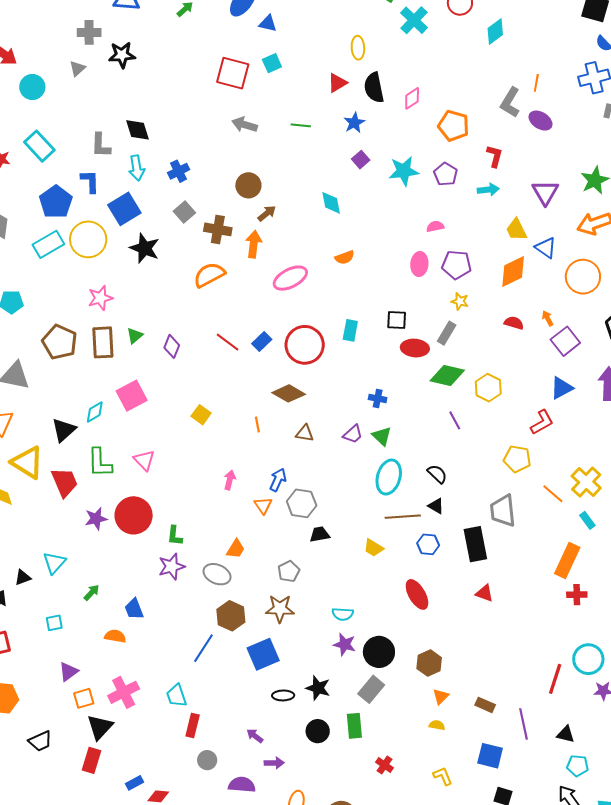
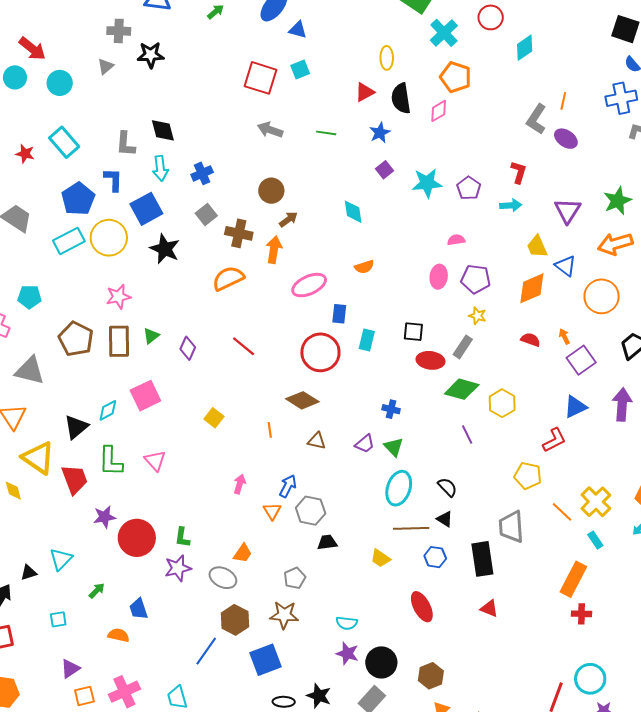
orange pentagon: (454, 126) -> (456, 77), moved
blue rectangle: (262, 341) -> (339, 314), moved, turned -42
red circle: (134, 515) -> (137, 538), moved

